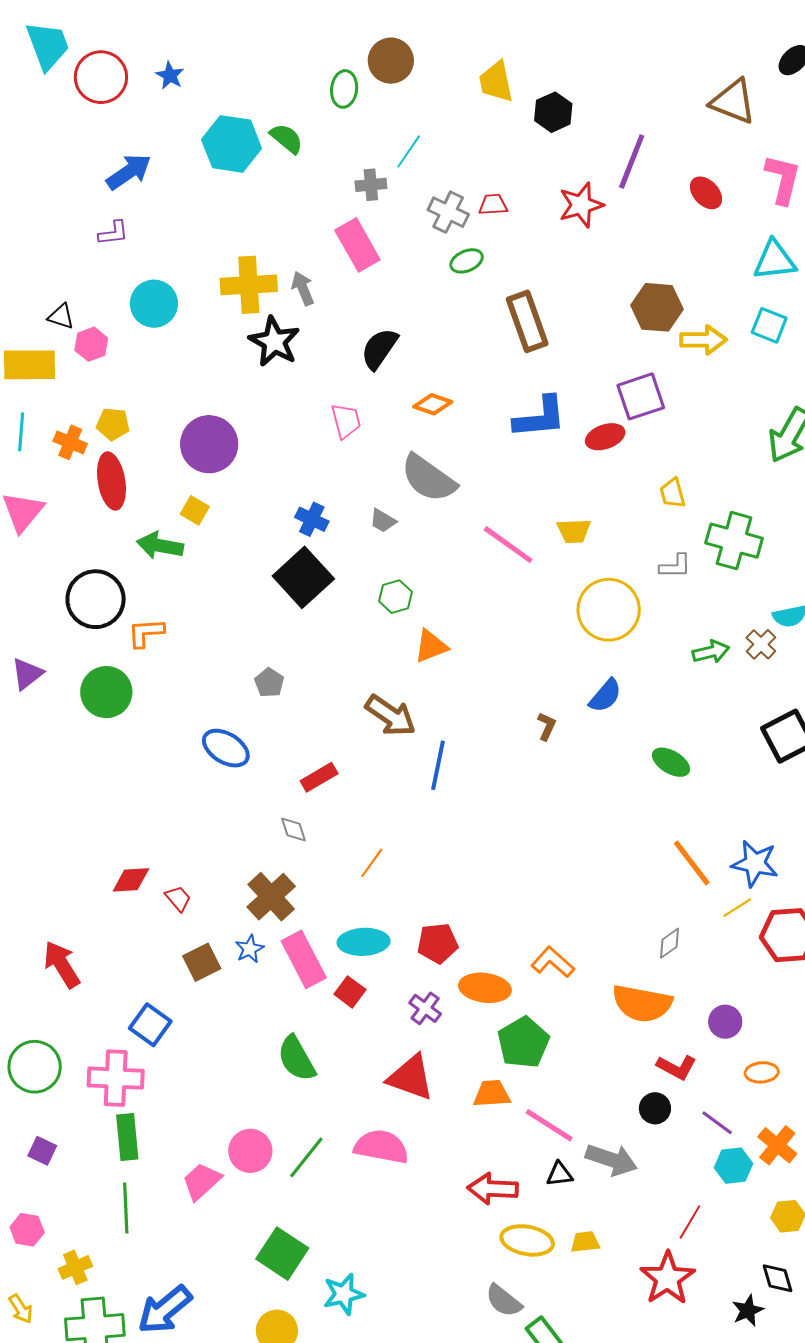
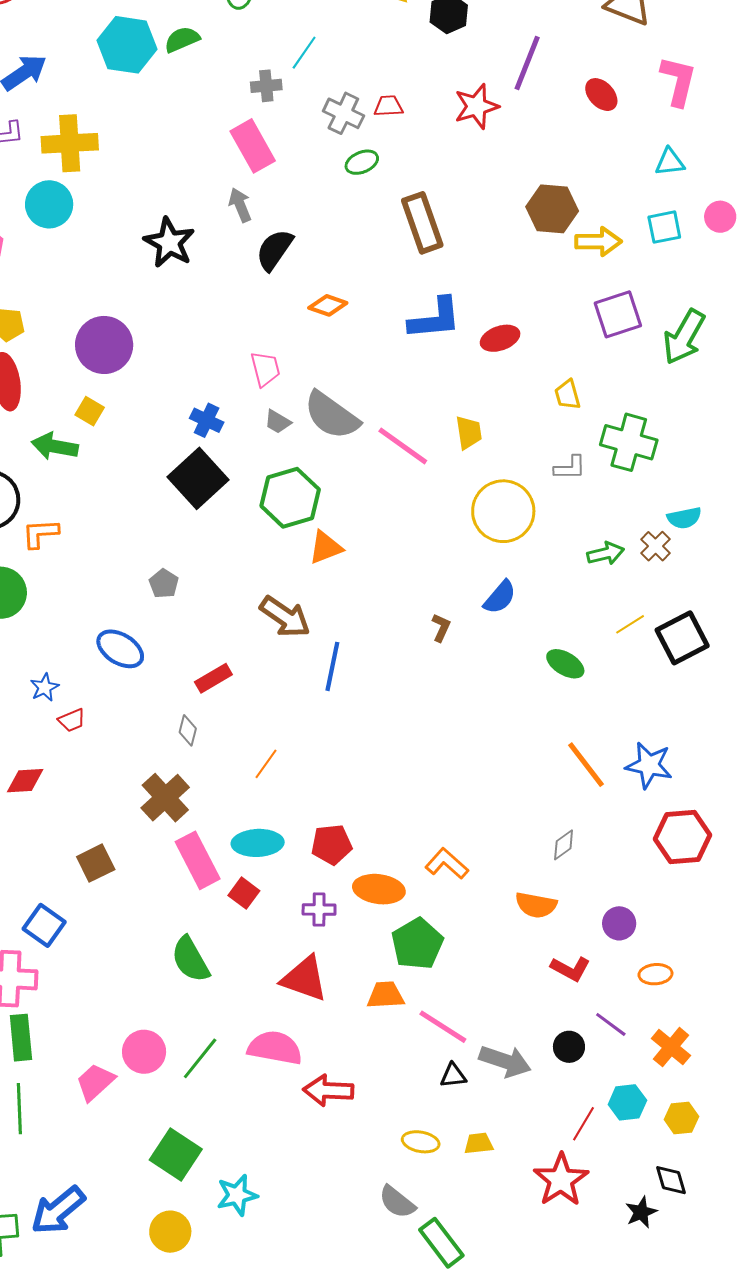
green semicircle: (287, 139) -> (182, 39), turned -63
cyan triangle: (775, 260) -> (670, 162), size x0.7
yellow cross: (249, 285) -> (70, 143), moved
gray arrow: (303, 288) -> (240, 205), moved
cyan square: (769, 325) -> (664, 227), turned -33
purple square: (641, 396) -> (618, 314), moved
pink trapezoid: (346, 421) -> (265, 369), moved
gray semicircle: (428, 478) -> (332, 415), moved
yellow trapezoid: (574, 531) -> (469, 432), turned -96
green hexagon: (396, 597) -> (290, 498), size x1.8
gray diamond: (294, 829) -> (188, 730), turned 32
red trapezoid: (178, 898) -> (72, 720), moved, turned 108
yellow line: (737, 908) -> (630, 624), moved
blue star: (250, 949) -> (44, 687), moved
orange semicircle: (642, 1003) -> (536, 905), size x0.7
purple cross: (425, 1008) -> (319, 910), turned -36
black circle: (655, 1108) -> (569, 1047), moved
cyan hexagon: (733, 1166) -> (627, 1102), moved
red arrow: (493, 1189) -> (328, 1090), moved
yellow ellipse: (527, 1240) -> (421, 1142), size x0.7

